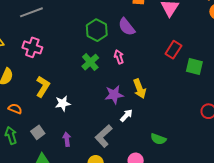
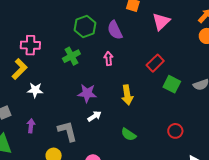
pink cross: (32, 47) -> (30, 45), moved, turned -30
pink arrow: (119, 57) -> (108, 59), moved
yellow arrow: (140, 89) -> (127, 95), moved
gray L-shape: (104, 136) -> (68, 131), turned 105
green semicircle: (158, 139) -> (129, 134), moved

